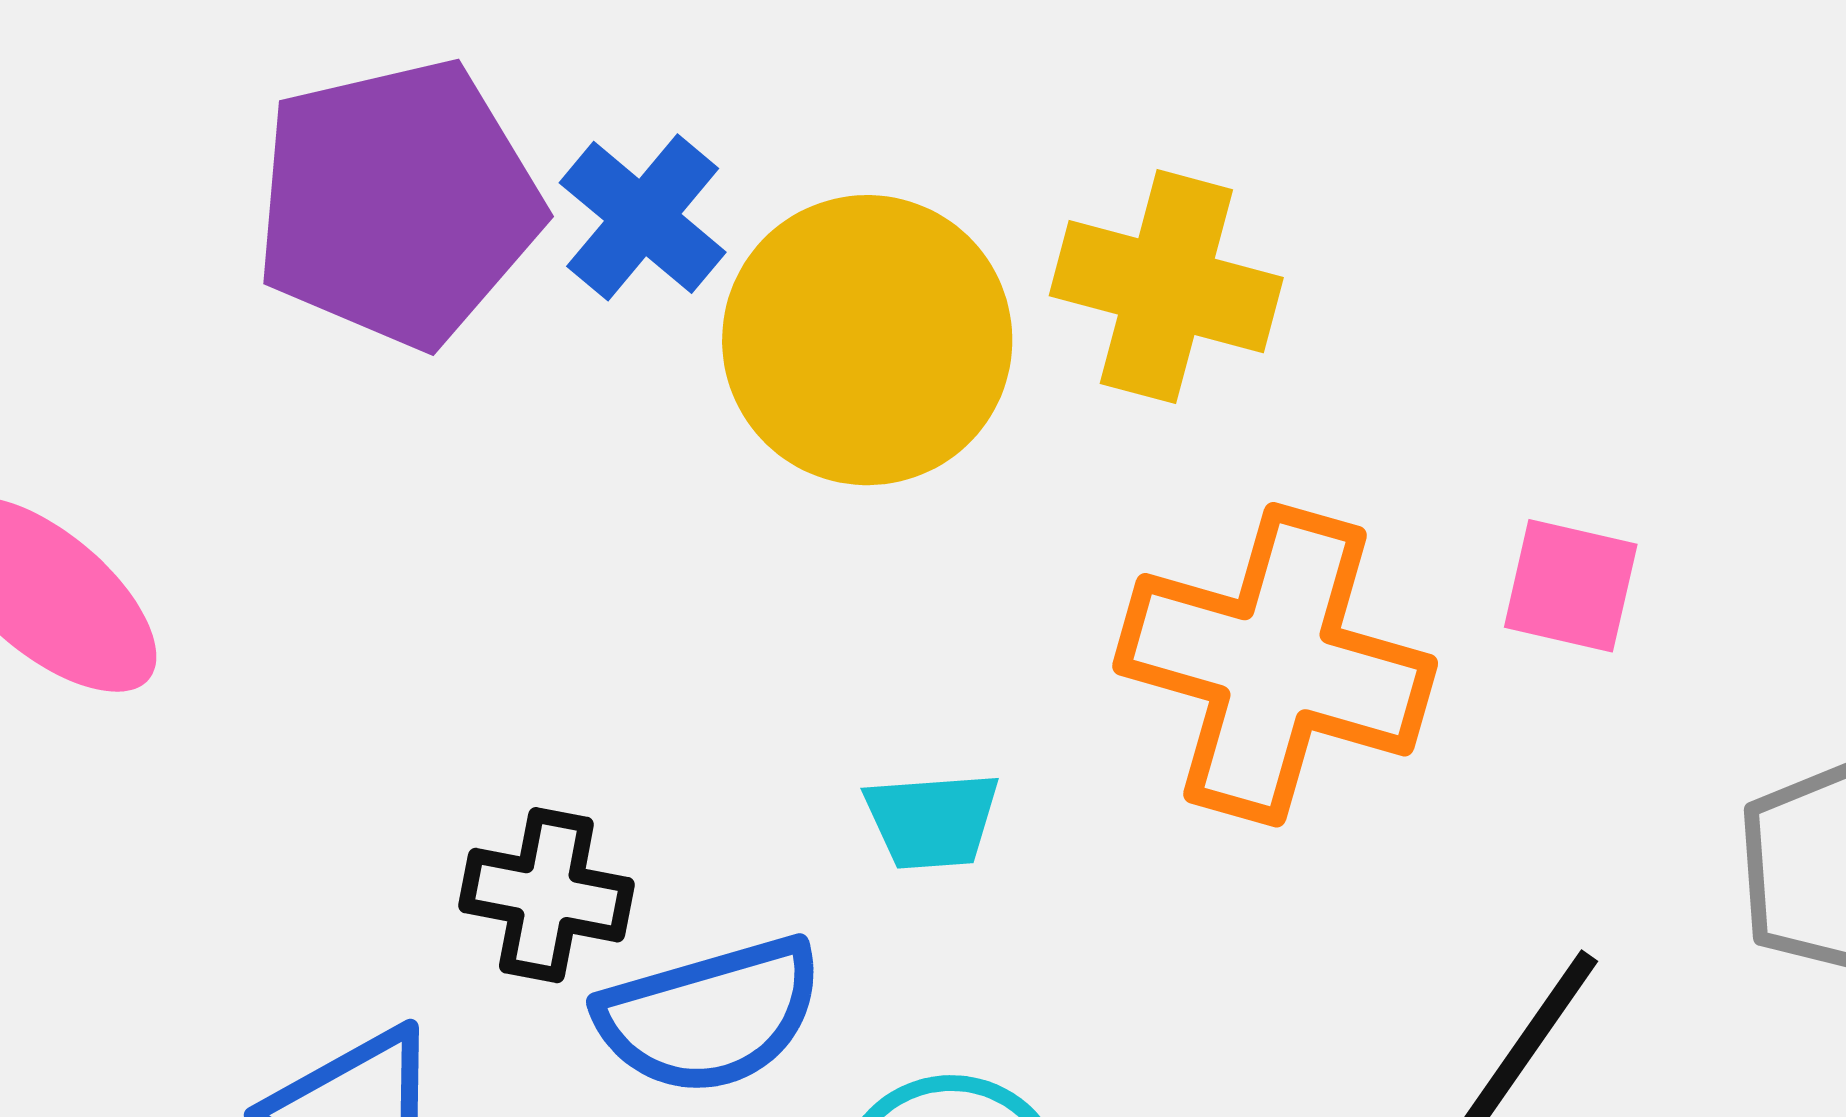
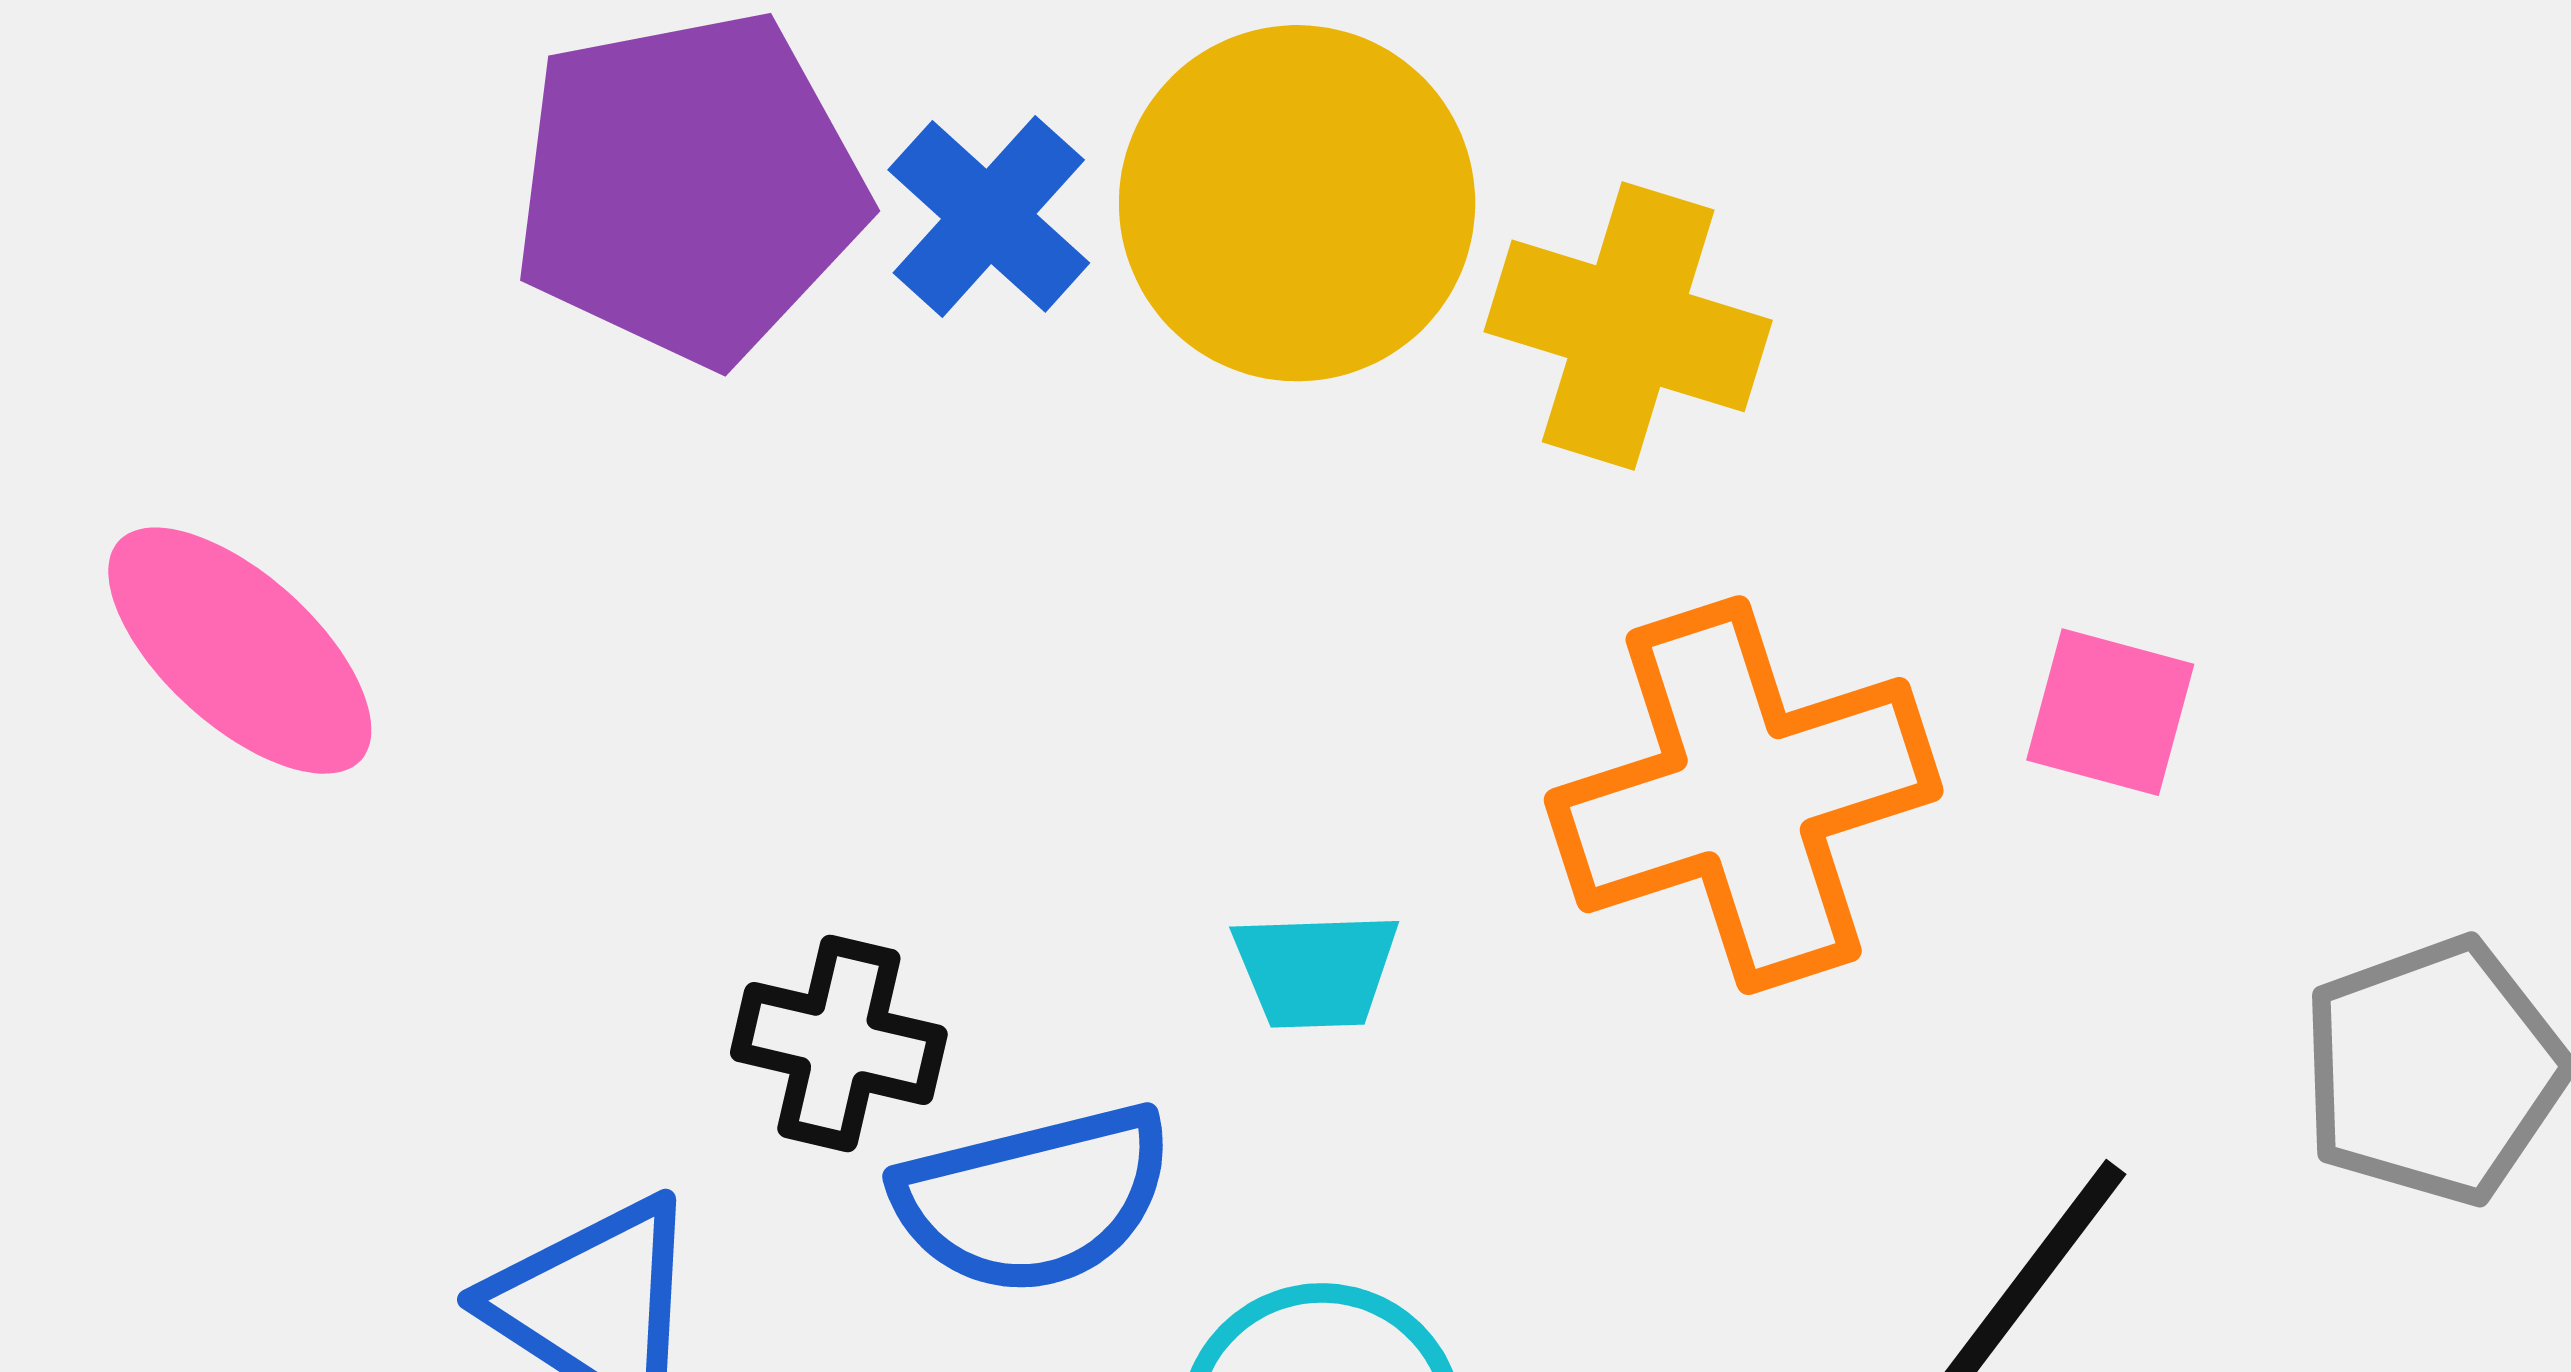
yellow circle: (867, 340) -> (1297, 203), moved
orange cross: (1275, 665) -> (1744, 795), turned -36

